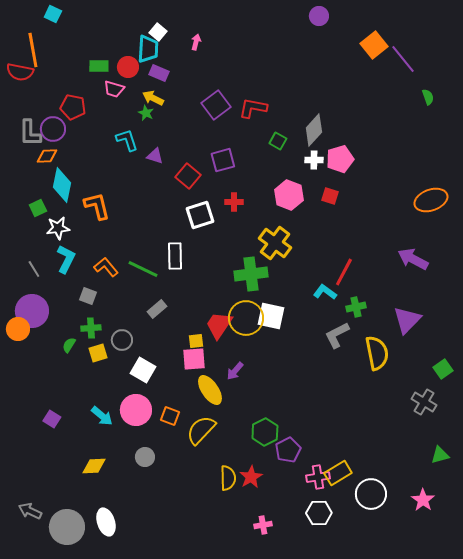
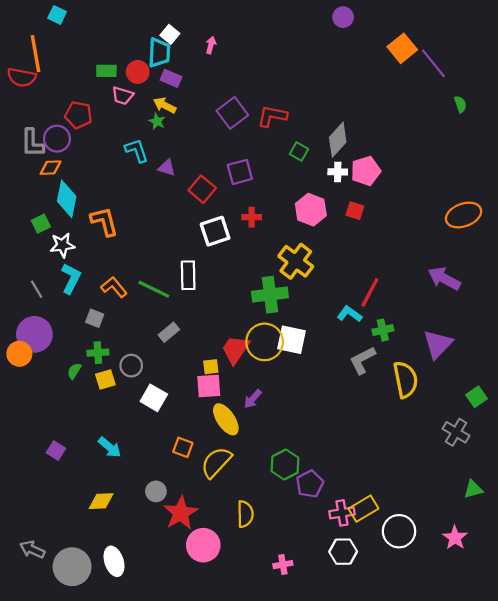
pink circle: (136, 410) -> (203, 545), moved
red star: (251, 477) -> (181, 513), moved, size x1.4

